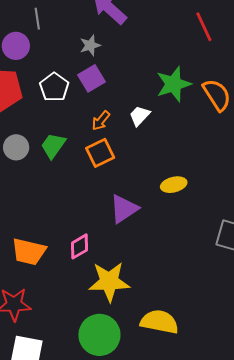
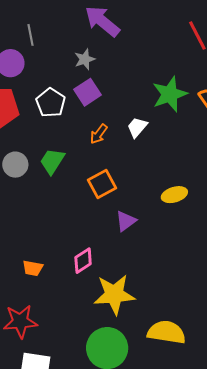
orange square: (100, 153) -> (102, 184), moved
purple triangle: (124, 209) -> (126, 221), size x0.7
orange trapezoid: (29, 252) -> (33, 268), size x0.6

